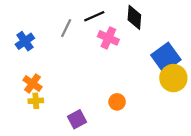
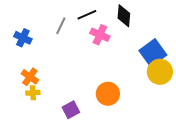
blue cross: (25, 41) -> (23, 38), turned -30
orange circle: (117, 102) -> (108, 94), size x1.5

